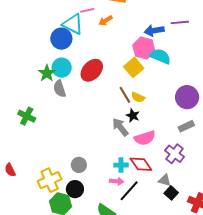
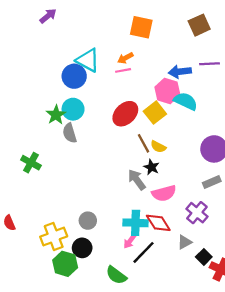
pink line: (87, 10) -> (123, 70), moved
red ellipse: (92, 70) -> (125, 114), moved
cyan cross: (121, 165) -> (136, 223), size x1.5
gray triangle: (165, 180) -> (184, 242), turned -48
pink arrow: (117, 181) -> (130, 241), turned 120
black square: (171, 193) -> (204, 257), moved

